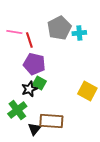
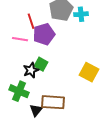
pink line: (14, 32) -> (20, 39), moved
purple pentagon: (34, 64) -> (44, 34), moved, turned -30
green cross: (17, 110) -> (19, 91), turned -30

